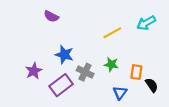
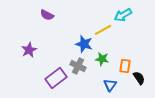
cyan arrow: (146, 23) -> (123, 15), moved
blue star: (64, 55) -> (84, 44), moved
purple star: (34, 71) -> (29, 50), moved

